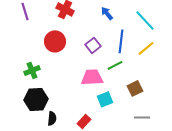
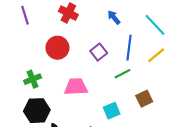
pink trapezoid: (92, 77) -> (76, 87), moved

